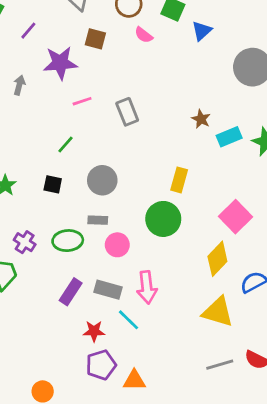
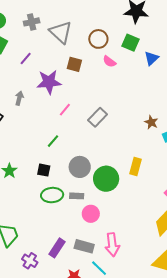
pink line: (82, 101) -> (65, 110), turned -32
gray rectangle: (127, 112) -> (98, 117), turned 66
green circle: (163, 219) -> (106, 179), moved
green ellipse: (68, 241) -> (52, 195), moved
purple cross: (25, 242) -> (30, 261), moved

